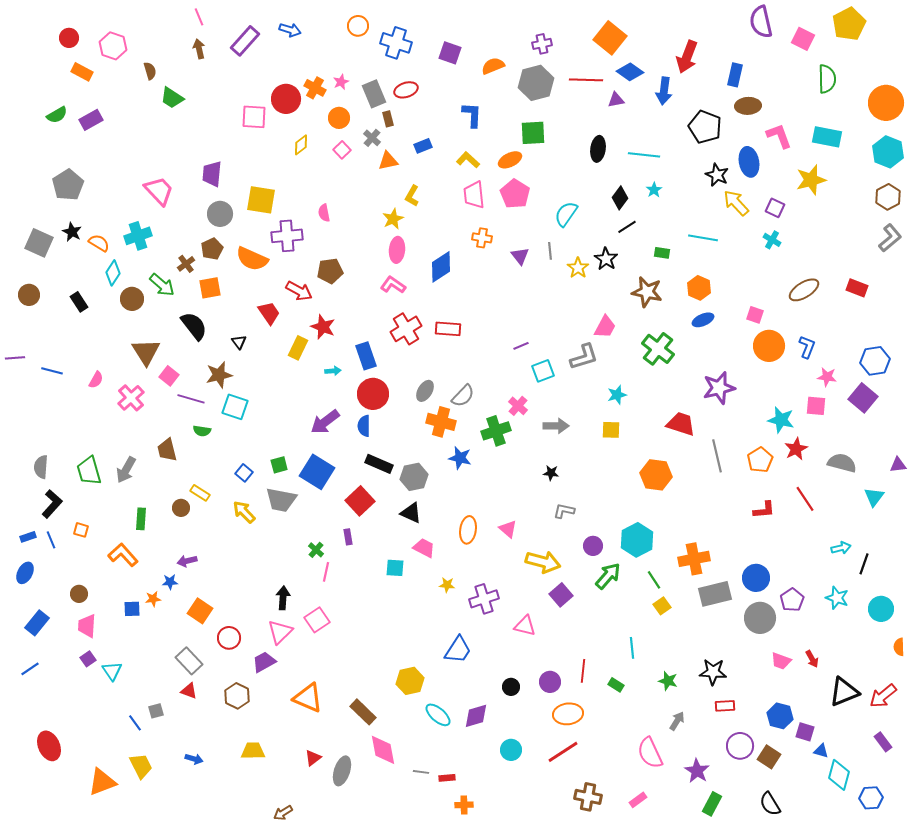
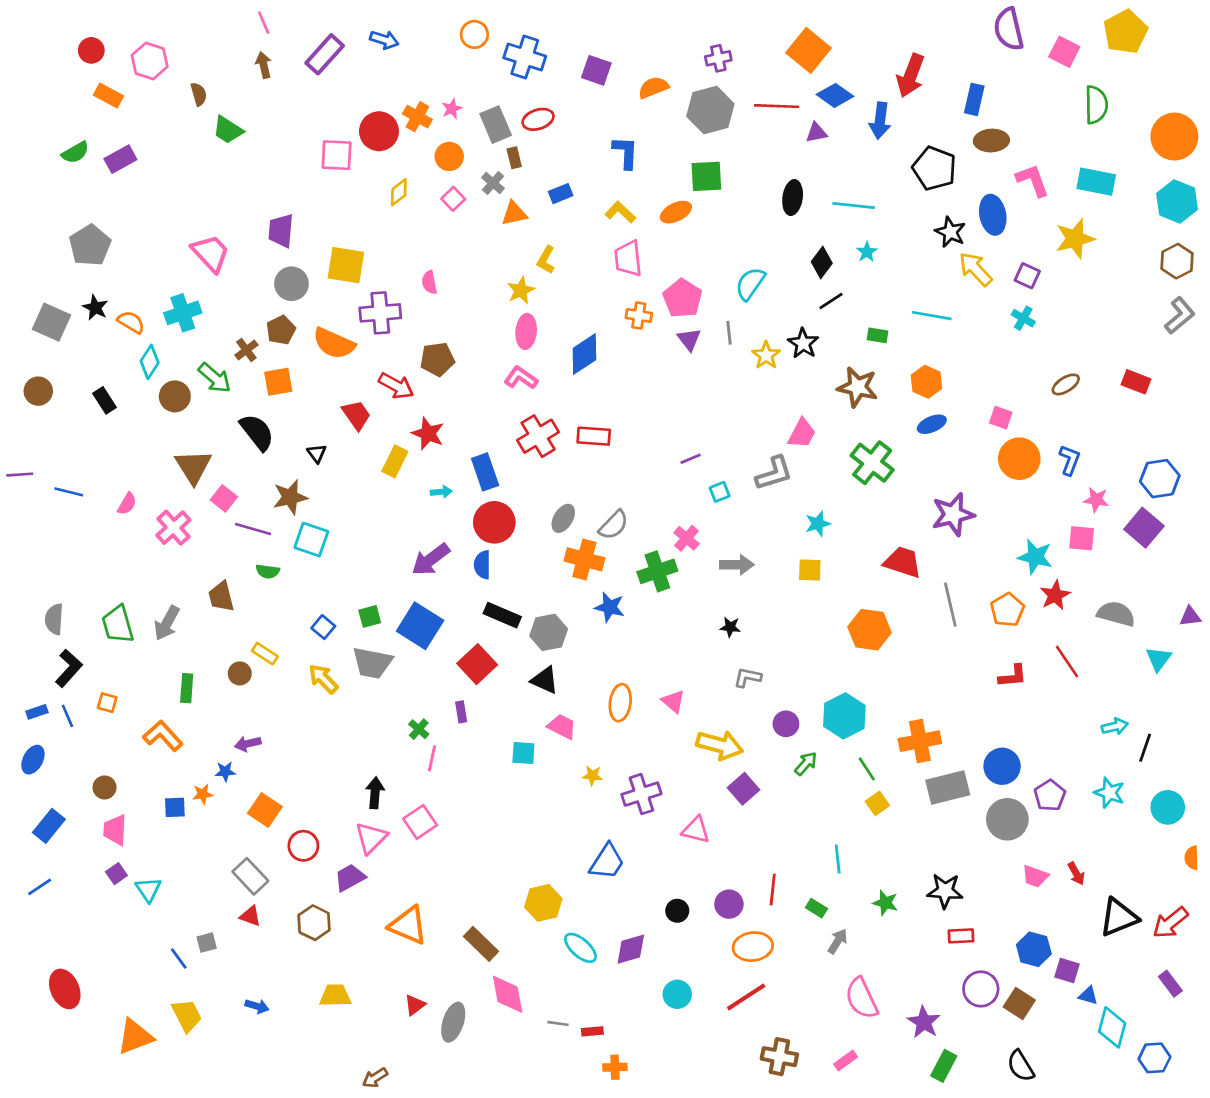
pink pentagon: (515, 194) -> (683, 298), moved
brown ellipse: (804, 290) -> (1066, 384), size x0.7
cyan square: (543, 371) -> (720, 492), size x0.7
green arrow: (608, 576) -> (806, 764), size x0.7
gray arrow: (677, 721) -> (838, 941), moved

